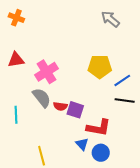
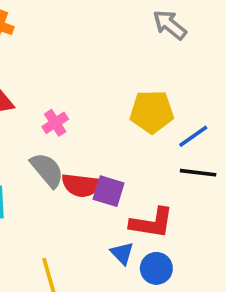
pink cross: (47, 72) -> (55, 123), size x0.6
red semicircle: (60, 106) -> (81, 185), size x1.5

